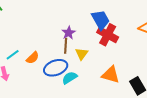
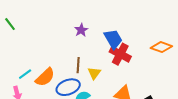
purple star: (69, 33) -> (81, 30), moved
orange semicircle: (33, 58) -> (45, 77), size x1.5

